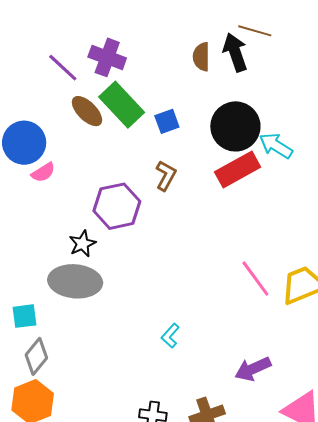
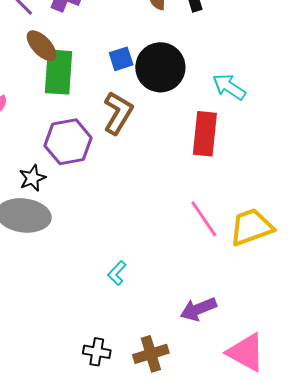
green rectangle: (122, 105) -> (59, 72), moved, turned 45
black circle: (235, 126) -> (160, 67), moved
red rectangle: (238, 169) -> (205, 134), moved, turned -57
brown L-shape: (166, 176) -> (118, 113), size x1.4

